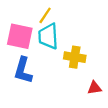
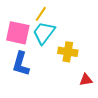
cyan trapezoid: (48, 36) -> (44, 33), turned 40

